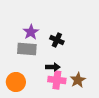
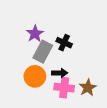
gray rectangle: (27, 49) -> (43, 52), moved, turned -66
orange circle: (16, 82) -> (35, 76), moved

